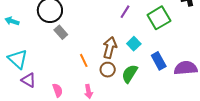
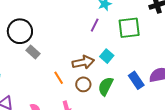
green square: (159, 18) -> (129, 28), turned 30
brown arrow: (110, 48) -> (83, 62), turned 70
blue rectangle: (159, 61) -> (136, 80), moved

